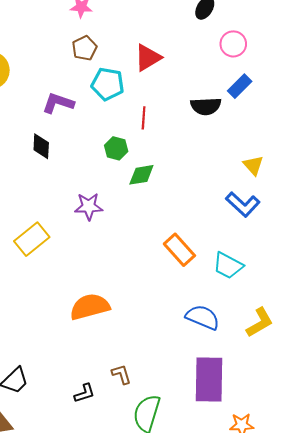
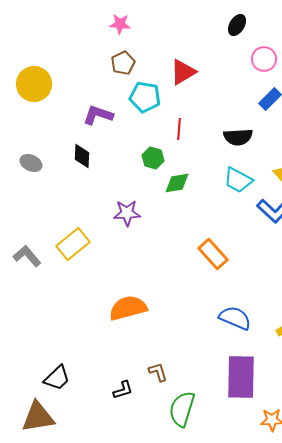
black semicircle: (206, 106) -> (238, 137), moved
cyan trapezoid: (228, 266) -> (238, 180), moved

